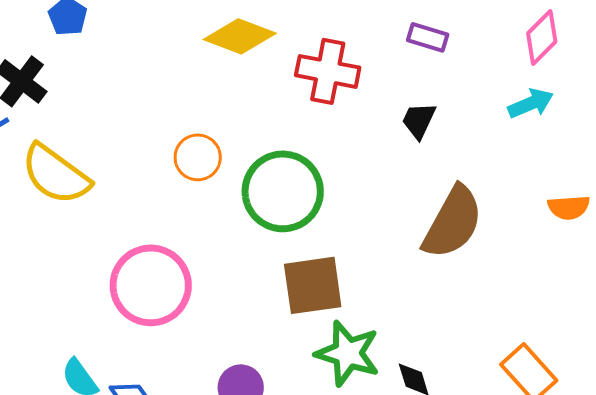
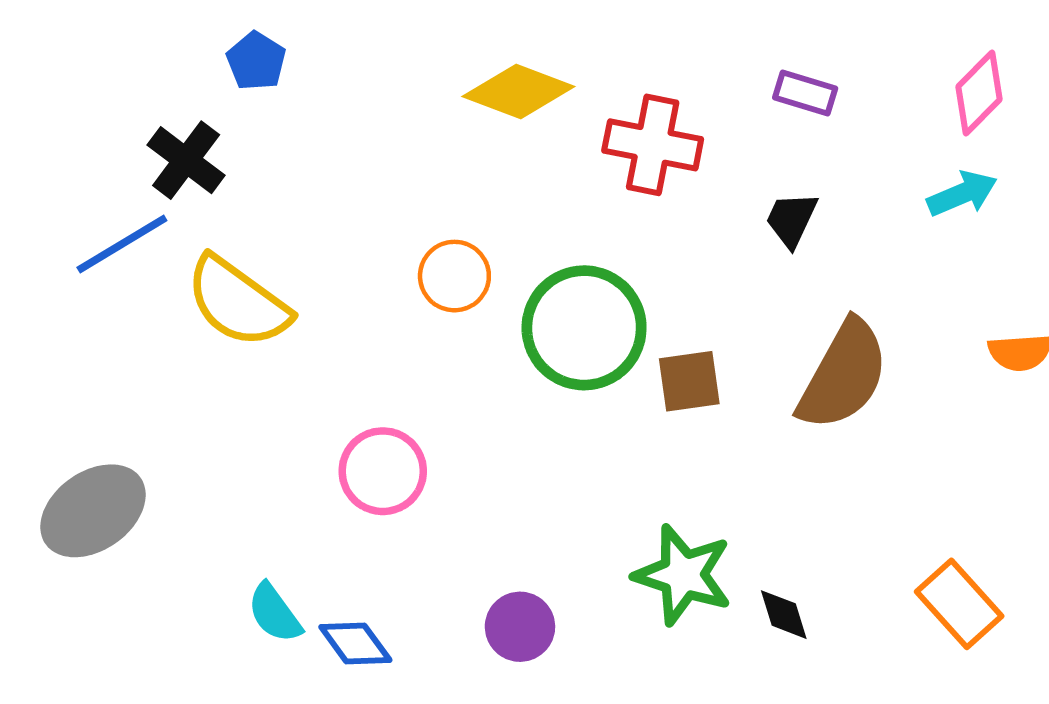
pink circle: (151, 285) -> (383, 471), size x0.7
brown square: (313, 285) -> (689, 381), moved, size x0.7

